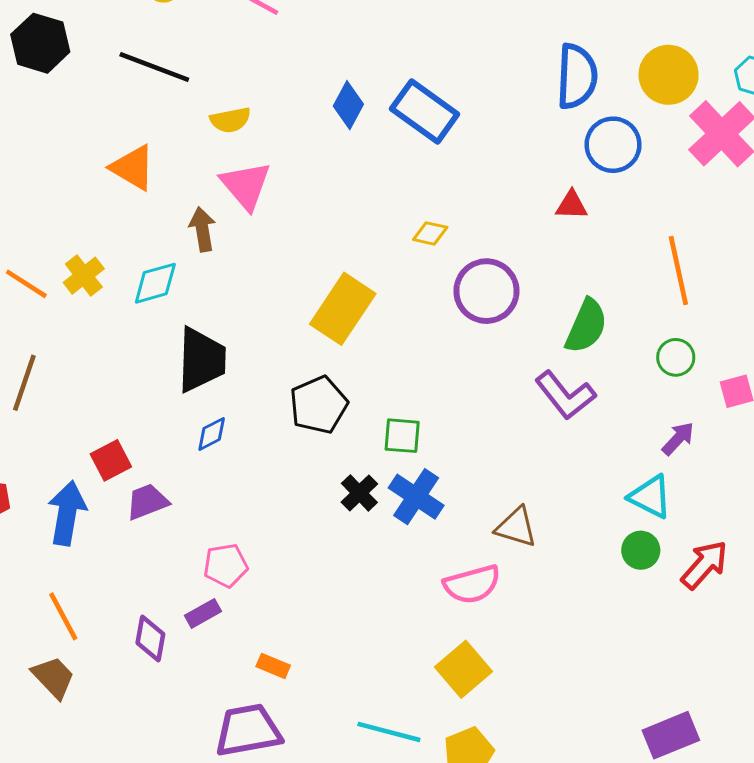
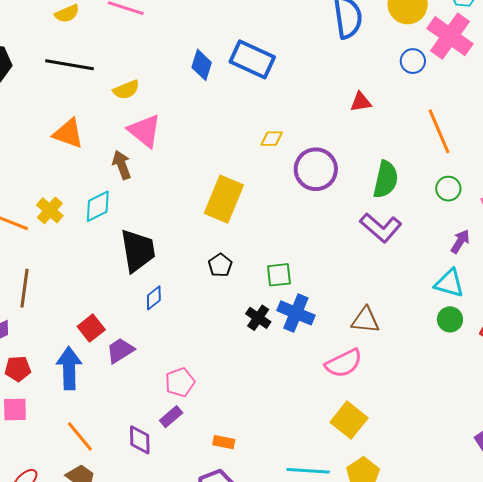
blue circle: (613, 145) -> (413, 61), moved, size x0.7
black pentagon: (319, 405) -> (220, 265), size x0.6

